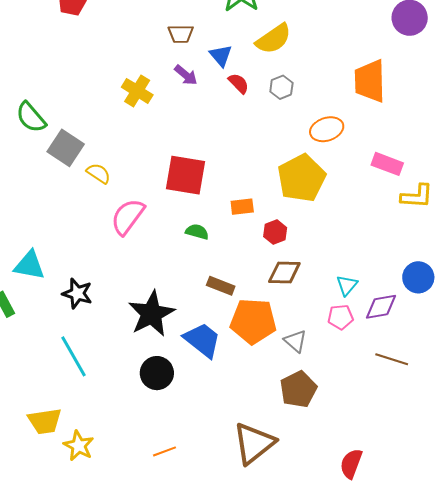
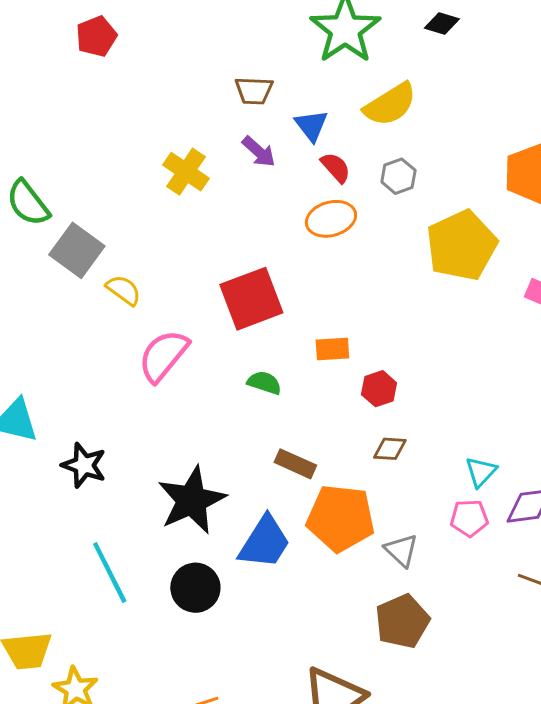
orange ellipse: (327, 129) -> (331, 219), moved
red square: (186, 175) -> (251, 299), turned -33
yellow pentagon: (302, 178) -> (462, 245), moved
brown diamond: (284, 273) -> (390, 449), size x0.7
blue trapezoid: (202, 340) -> (265, 542), turned 81
cyan line: (74, 356) -> (110, 573), moved

